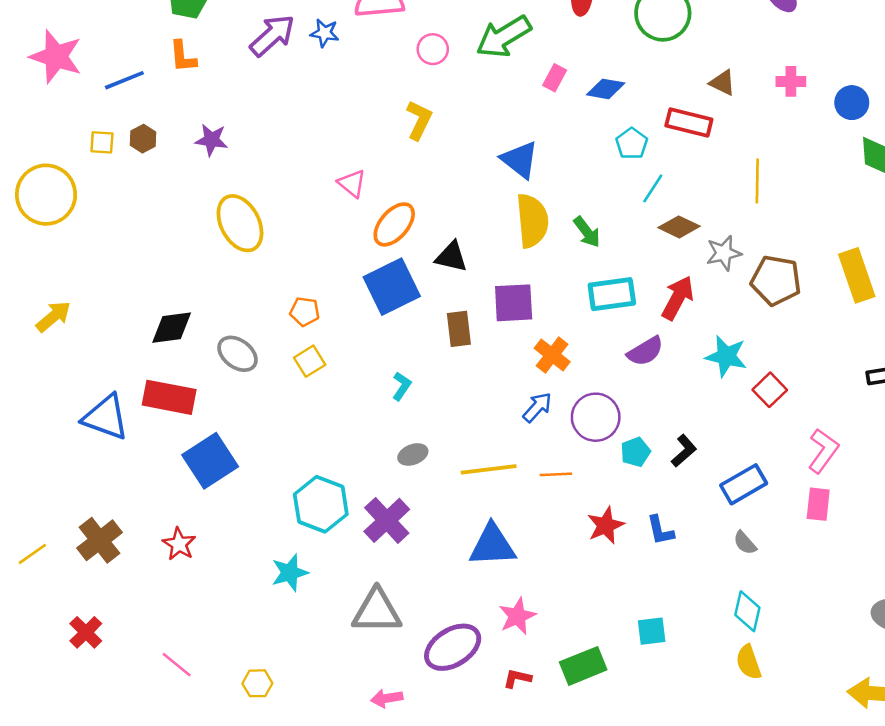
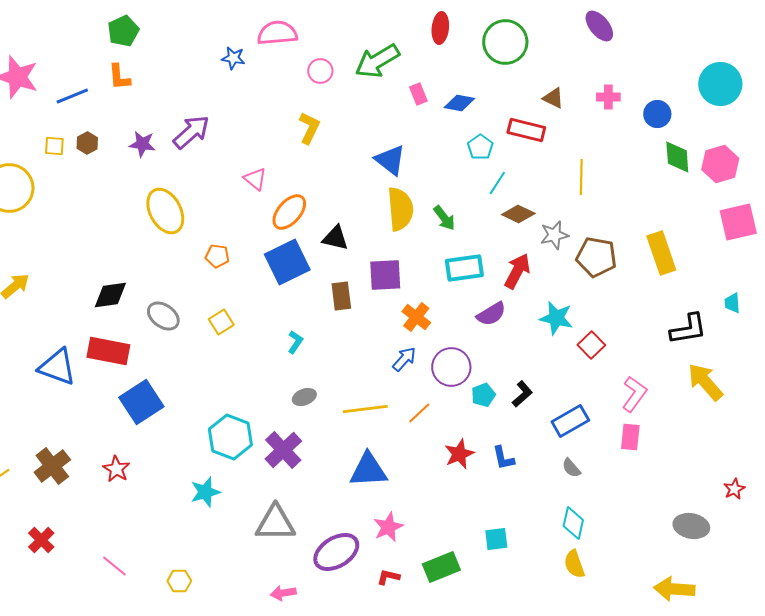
purple arrow: (272, 35) -> (191, 132), moved
pink rectangle: (555, 78) -> (418, 94), turned -50
orange pentagon: (305, 311) -> (217, 256), moved
orange line: (556, 474) -> (419, 413), turned -40

